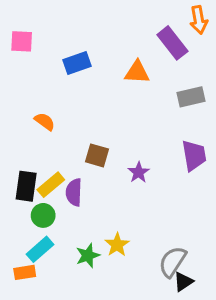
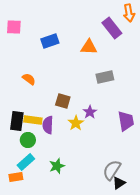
gray rectangle: (191, 97) -> (105, 77), moved
purple trapezoid: (194, 155) -> (126, 121), moved
yellow rectangle: (51, 185) -> (33, 120), turned 48
yellow star: (117, 245) -> (76, 123), moved

